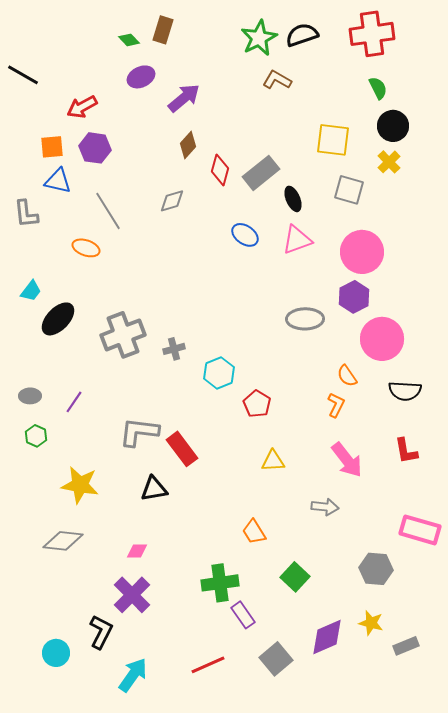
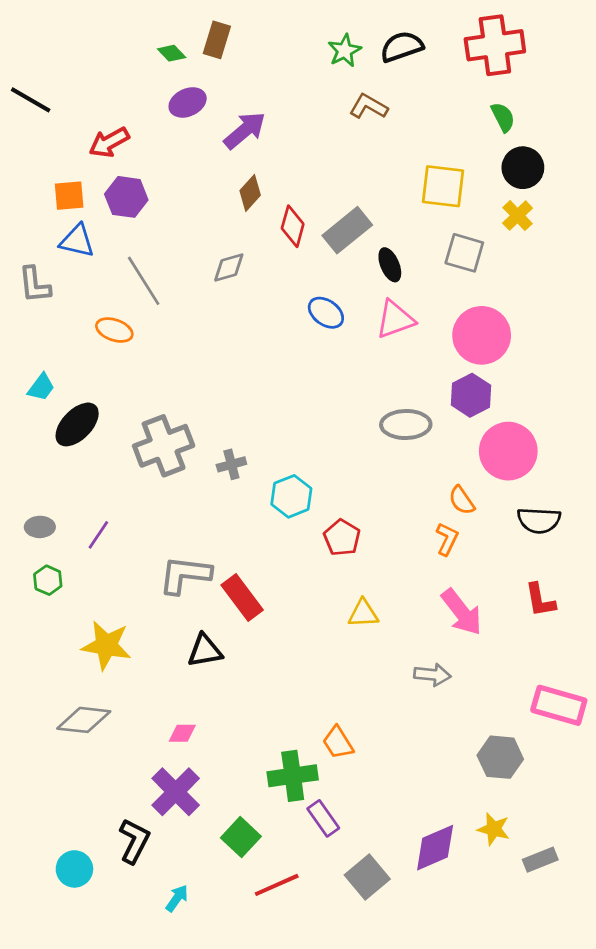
green star: (259, 38) -> (345, 51), size x0.7
orange trapezoid: (254, 532) -> (338, 743), moved
green square: (295, 577) -> (241, 837), moved
cyan arrow: (133, 675) -> (177, 898), size x0.6

